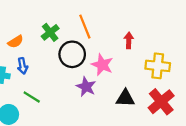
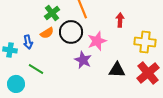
orange semicircle: (16, 42) -> (47, 33), moved
pink star: (102, 65) -> (97, 41), turned 30

